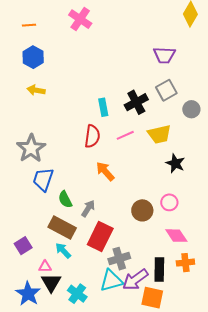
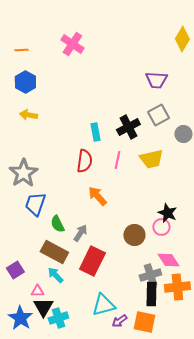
pink line: (125, 135) -> (117, 160), turned -54
black star: (175, 163) -> (167, 213), moved
gray cross: (119, 259) -> (150, 275), moved
orange cross: (185, 263) -> (177, 287), size x1.4
purple arrow: (135, 280) -> (119, 321), moved, size x0.6
cyan cross: (77, 294) -> (58, 318), moved, turned 36

